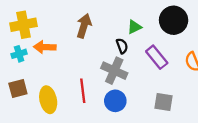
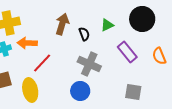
black semicircle: (122, 46) -> (84, 34), moved
red line: (83, 91) -> (42, 63), moved, turned 50
blue circle: (115, 101) -> (80, 91), moved

